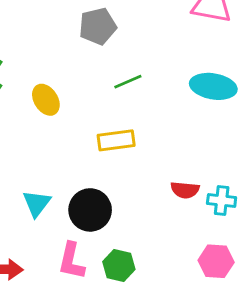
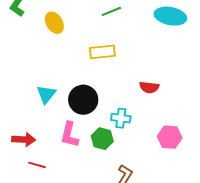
cyan cross: (222, 201) -> (121, 118), moved

